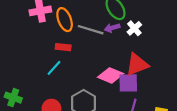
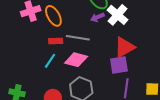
white cross: (134, 28) -> (118, 15), size x1.5
gray line: (91, 30) -> (78, 38), moved
pink diamond: (111, 75) -> (76, 60), moved

